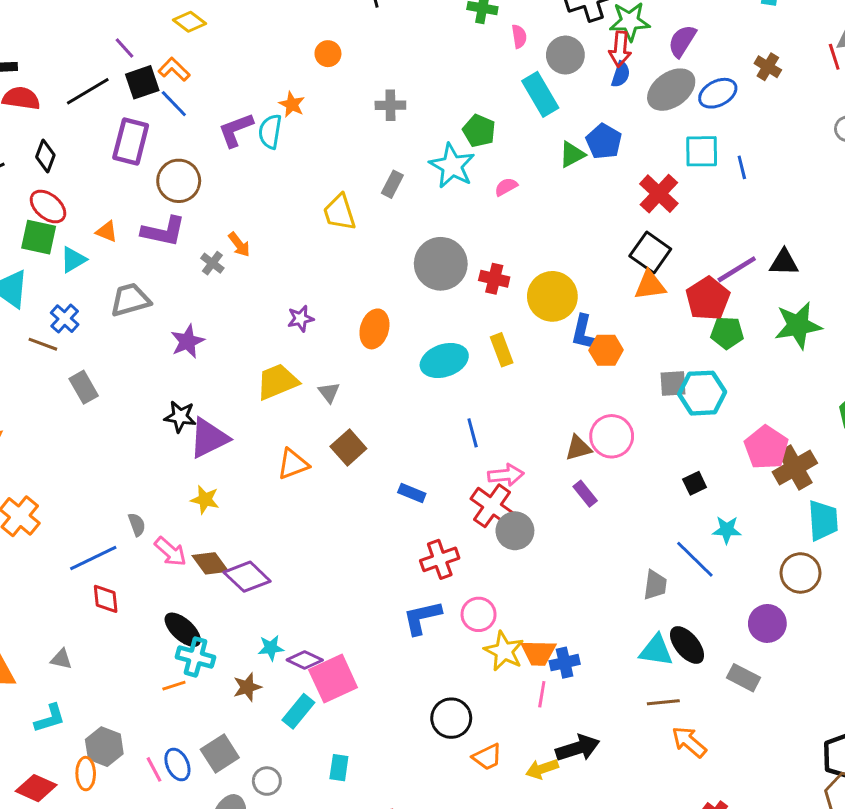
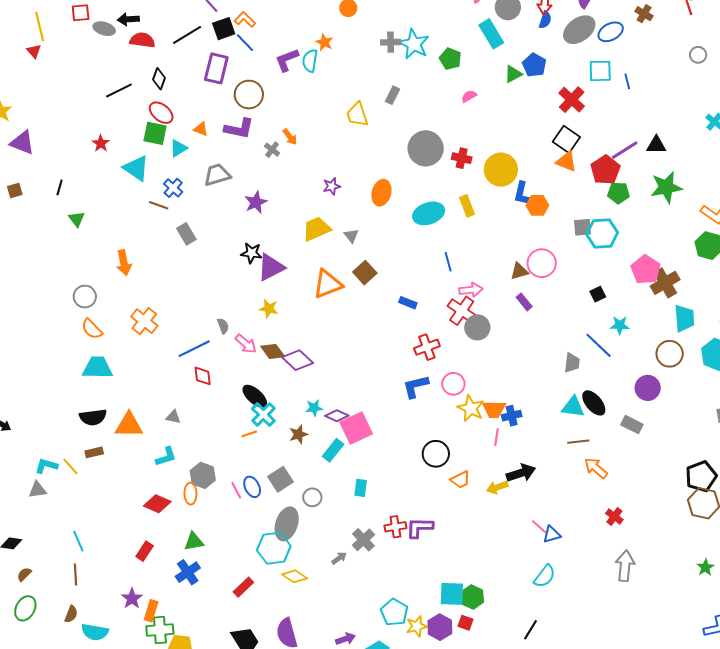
cyan star: (452, 166) -> (414, 44), moved
orange triangle: (650, 285) -> (566, 161), turned 30
orange triangle: (293, 464) -> (328, 284), size x1.4
cyan cross: (195, 657) -> (263, 415), turned 30

